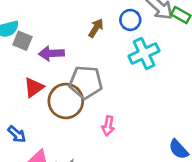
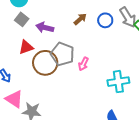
gray square: (22, 41) -> (22, 19), moved
cyan cross: (144, 53) -> (118, 82), moved
pink arrow: (108, 126) -> (83, 64), moved

